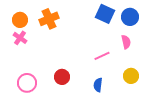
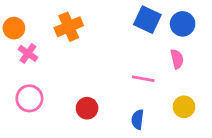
orange circle: (20, 20) -> (14, 28), moved
pink line: (102, 56) -> (143, 79), turned 35
pink circle: (27, 83) -> (29, 98), moved

